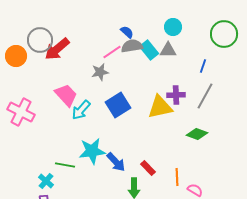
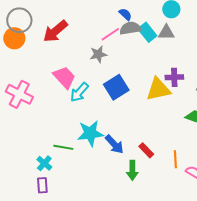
gray circle: (40, 40) -> (19, 20), moved

